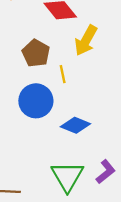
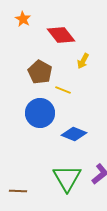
yellow arrow: (86, 40) -> (83, 61), size x0.6
yellow line: (63, 74) -> (63, 90), turned -56

